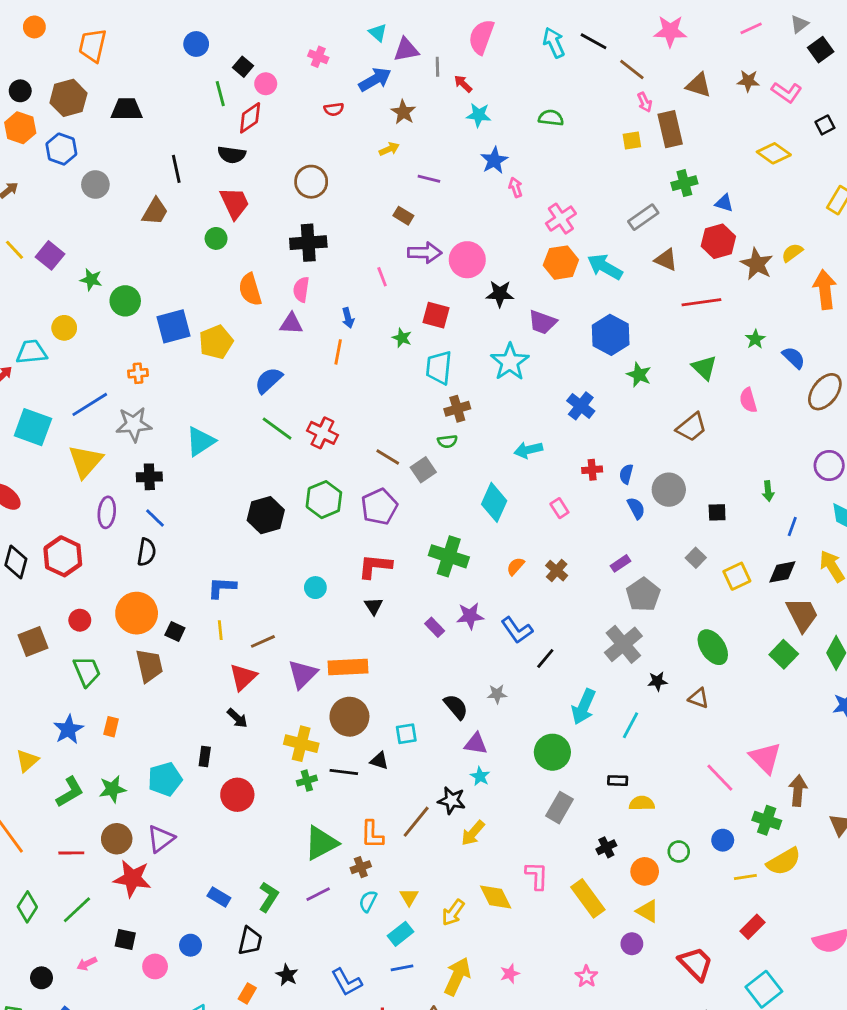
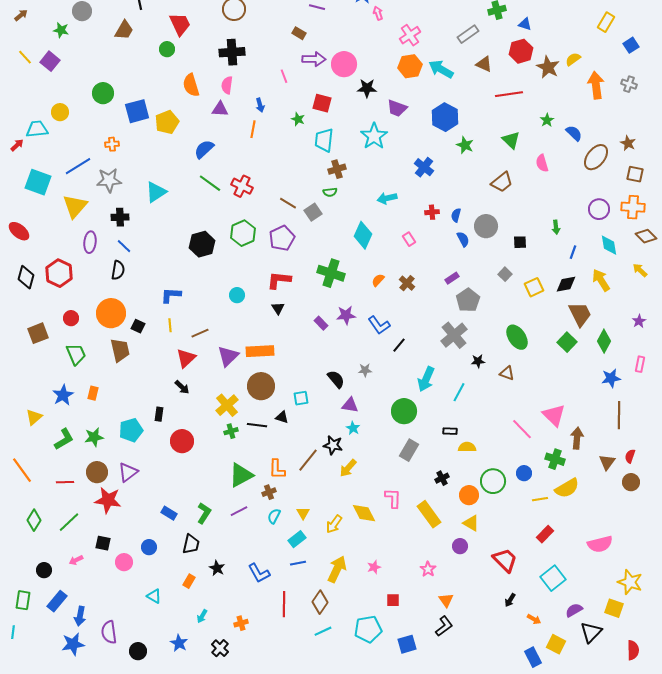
green star: (91, 280) -> (61, 30), moved
yellow cross: (301, 744) -> (227, 405), turned 35
green circle: (679, 852) -> (493, 481), size x1.6

